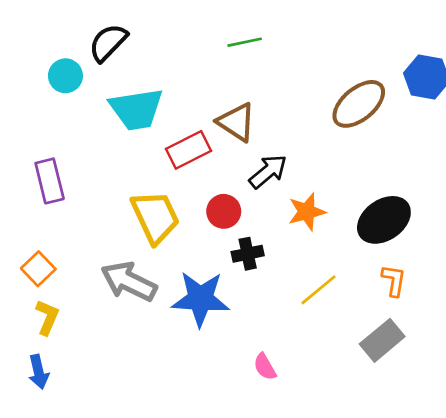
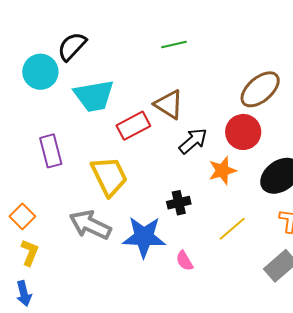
cyan circle: (65, 76) -> (40, 72), size x1.4
purple rectangle: (50, 181) -> (51, 151), moved
red circle: (224, 211) -> (243, 132), moved, size x1.4
pink semicircle: (265, 367) -> (184, 261), moved

